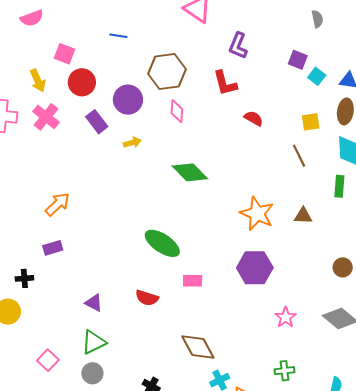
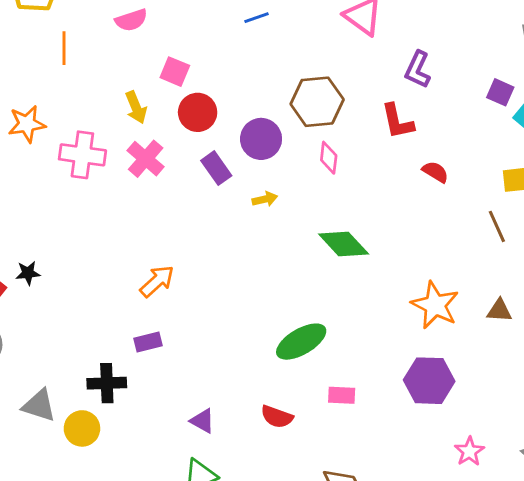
blue line: (118, 36) -> (256, 18), moved, turned -30
green ellipse: (162, 243) -> (301, 342), turned -66
black cross: (24, 278) -> (107, 383), size x1.5

